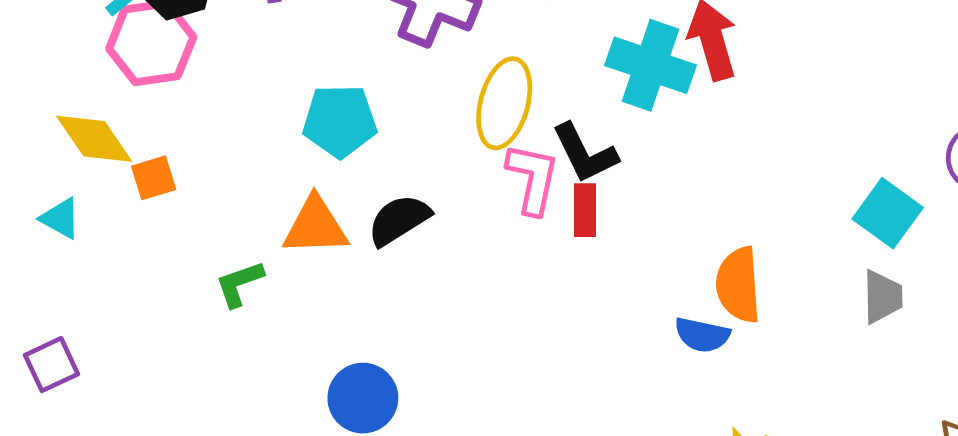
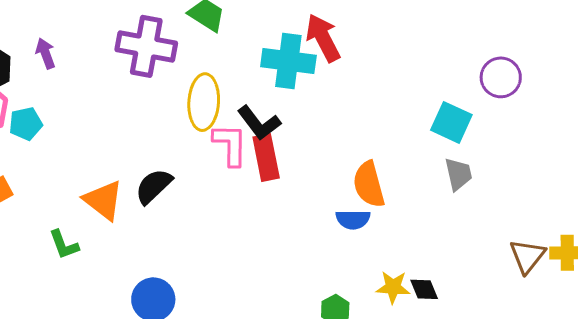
cyan pentagon: (340, 121) -> (26, 124), moved, size x0.7
red rectangle: (585, 210) -> (266, 157), size x1.4
orange triangle: (315, 226) -> (103, 200), turned 51
green L-shape: (239, 284) -> (64, 245), turned -80

